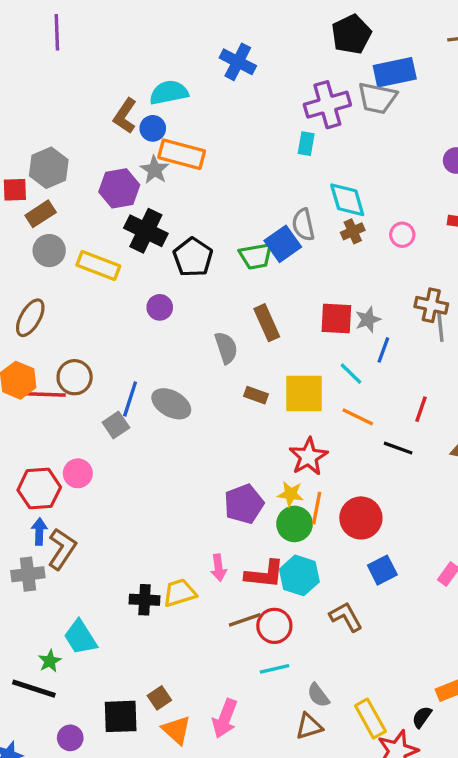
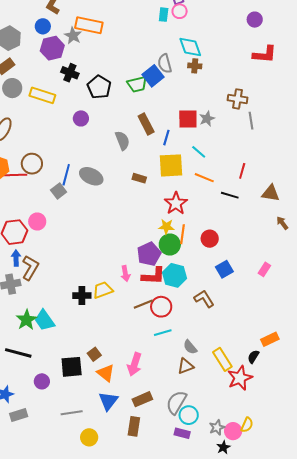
blue circle: (153, 128) -> (43, 26), moved
black cross: (146, 231) -> (70, 73), size x0.7
brown cross: (353, 231) -> (195, 66), turned 32
pink circle: (402, 235) -> (180, 11), moved
brown cross: (431, 305) -> (238, 99), moved
blue line: (383, 350) -> (166, 138), moved
brown rectangle: (256, 395) -> (139, 178), moved
purple pentagon: (244, 504) -> (149, 254), moved
red circle: (361, 518) -> (210, 239), size x0.7
green star: (50, 661) -> (26, 320), moved, size x1.5

